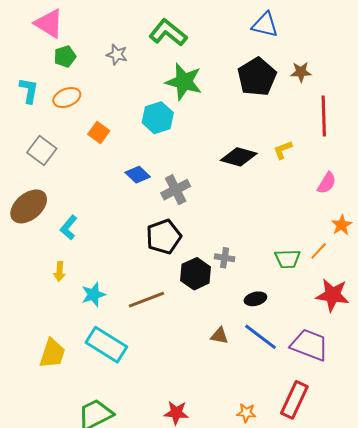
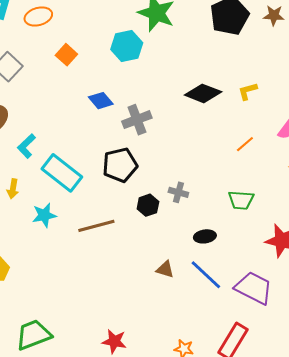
orange line: (319, 251) -> (245, 144), moved
black hexagon: (196, 274) -> (148, 205), size x0.7
cyan rectangle: (106, 345) -> (62, 173), moved

